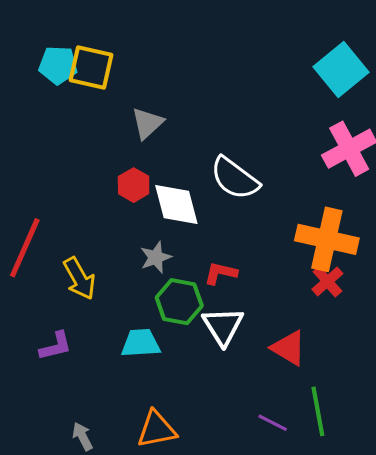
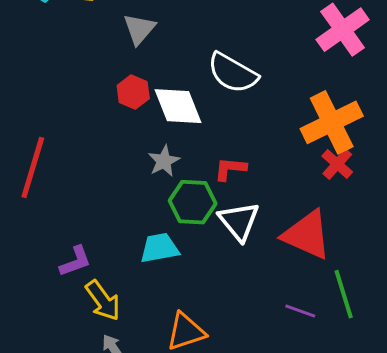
orange cross: (327, 239) -> (332, 122), turned -32
yellow arrow: (79, 278) -> (103, 301), moved
red triangle: (289, 348) -> (307, 235), size x1.4

